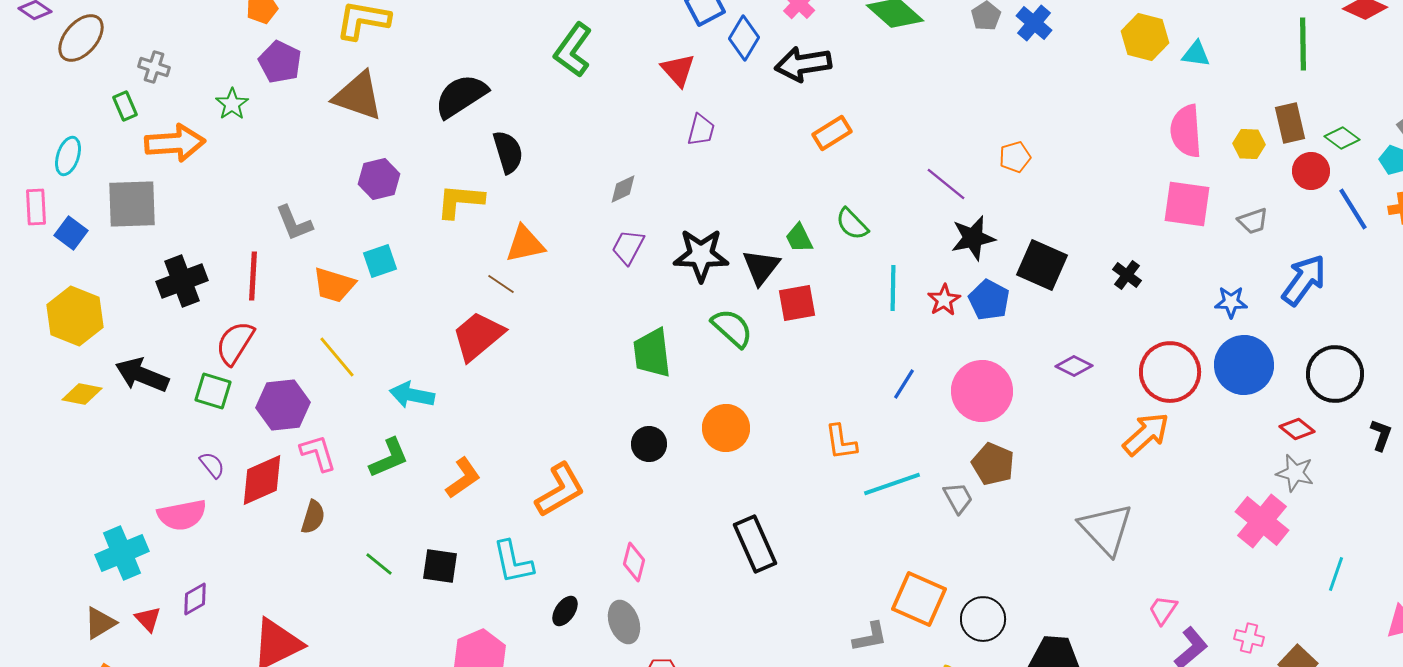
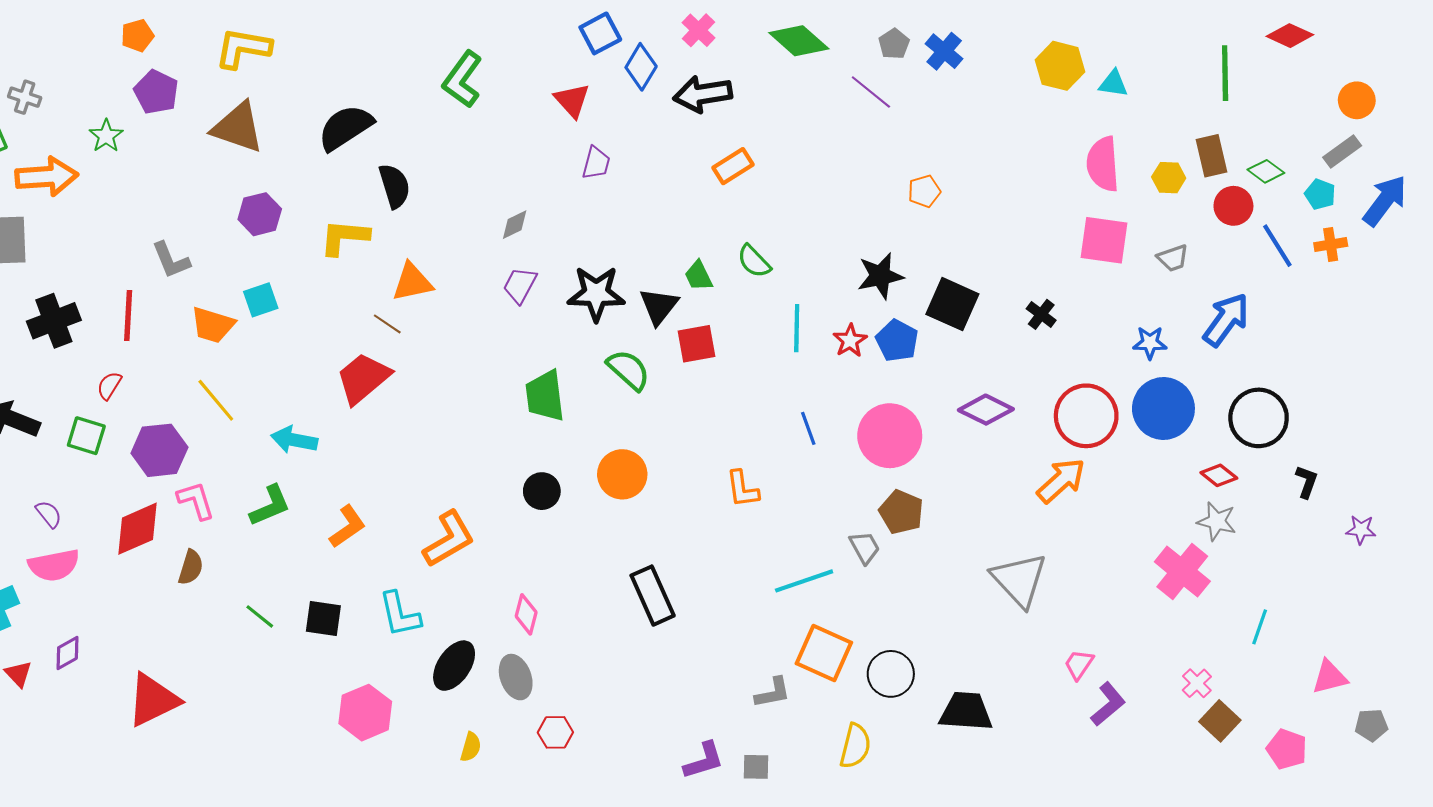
purple line: (946, 184) -> (871, 92), moved
red semicircle: (235, 343) -> (109, 386), size x0.6
purple diamond: (1074, 366) -> (986, 410), size x1.4
blue line: (904, 384) -> (808, 428), turned -52
purple semicircle: (212, 465) -> (49, 514), moved
cyan line: (892, 484) -> (804, 581), moved
black ellipse: (565, 611) -> (454, 666), size x1.6
pink cross: (1249, 638) -> (1197, 683), moved, turned 32

